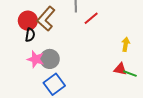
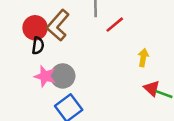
yellow arrow: (126, 44) -> (143, 58), moved
red triangle: (120, 69) -> (152, 88), turned 32

